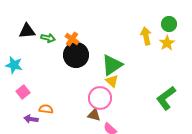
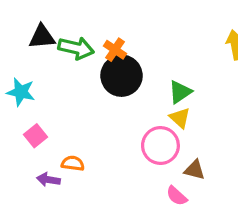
green arrow: (48, 38) -> (76, 48), size x1.5
green triangle: (112, 65) -> (180, 92), size x0.7
brown triangle: (94, 115) -> (195, 170), moved

